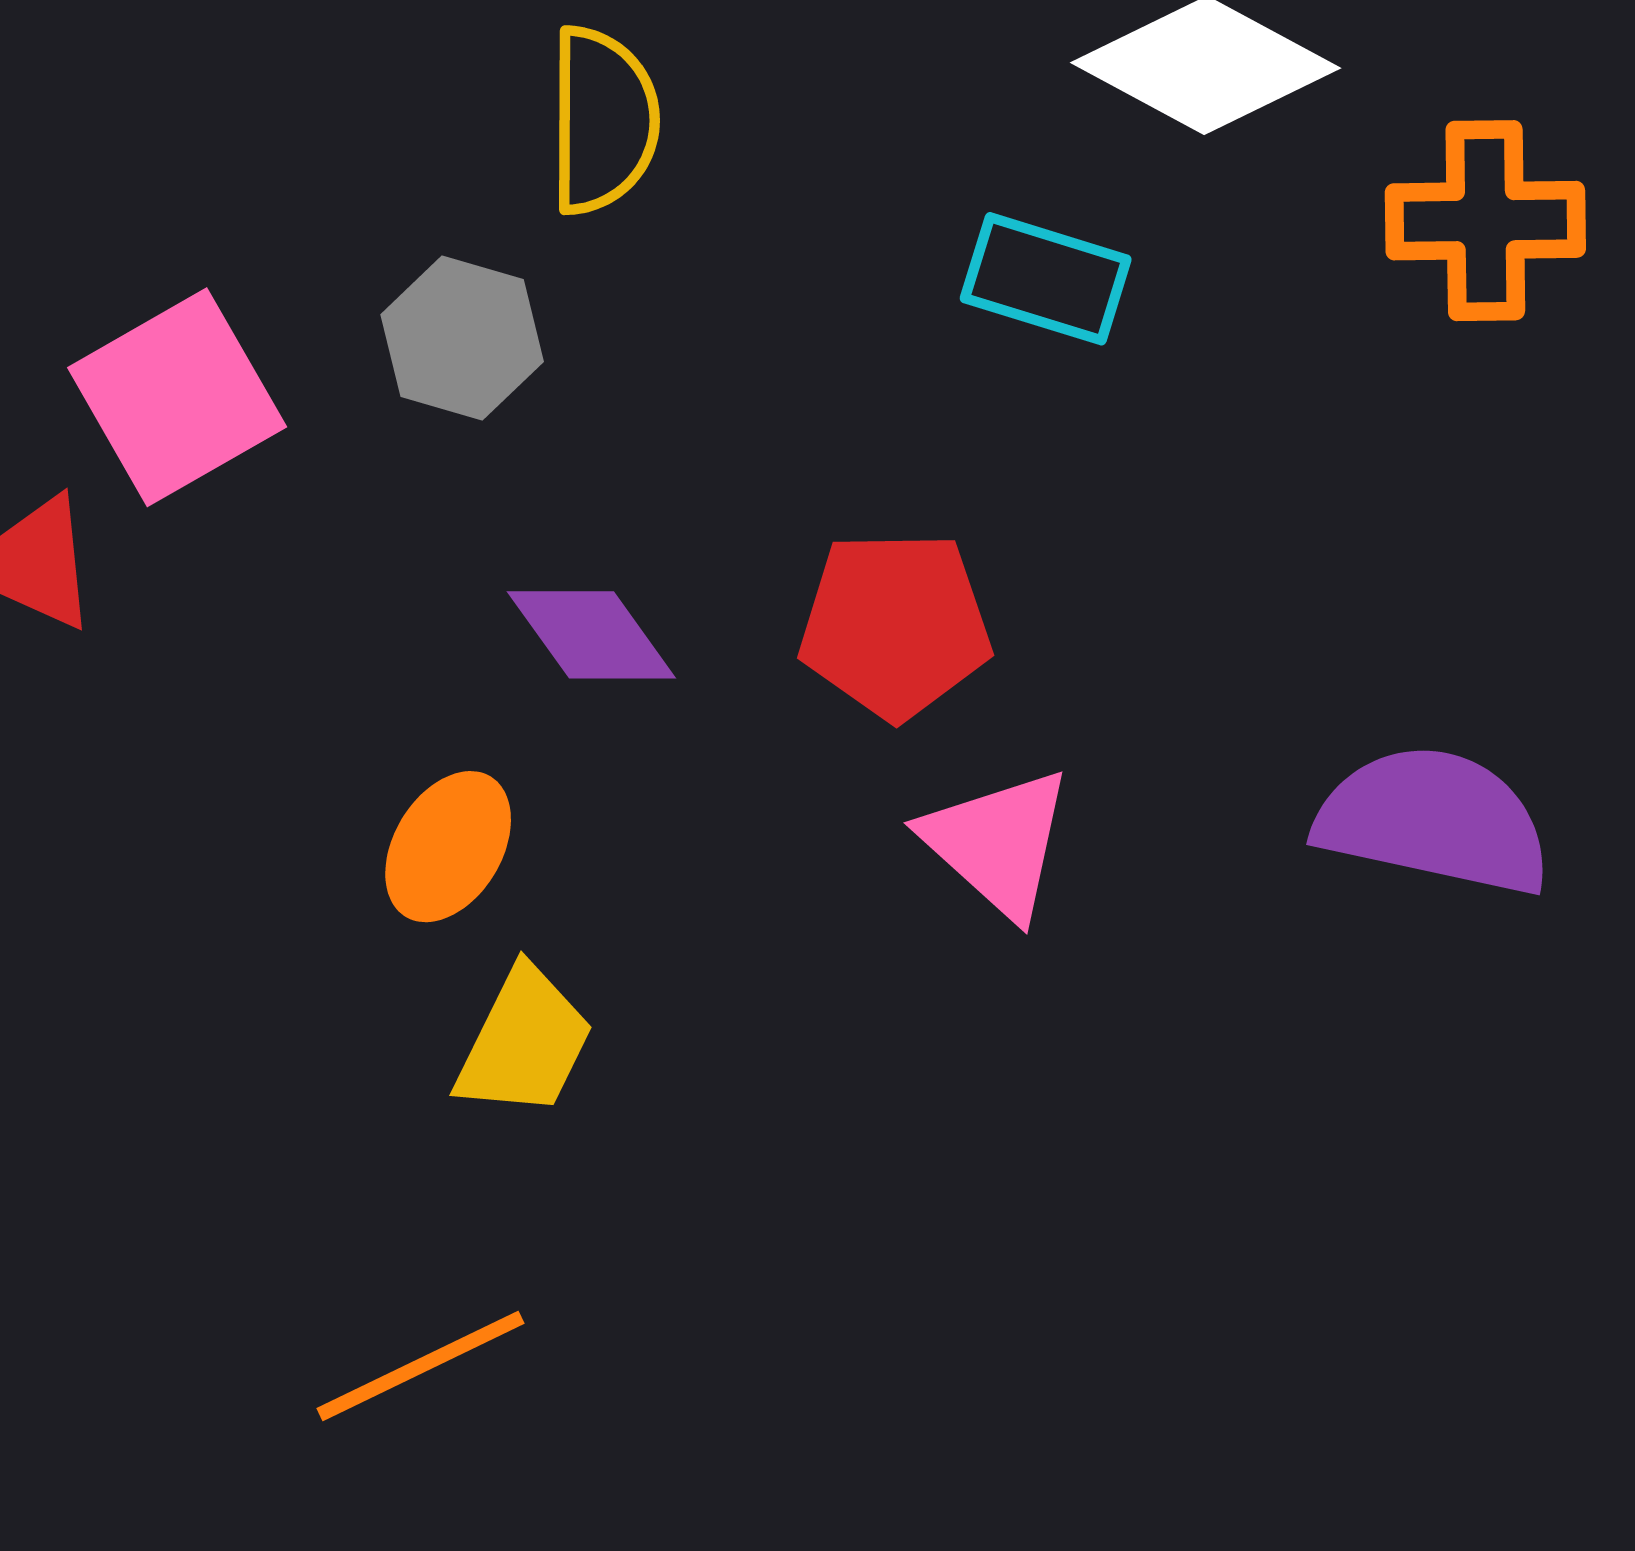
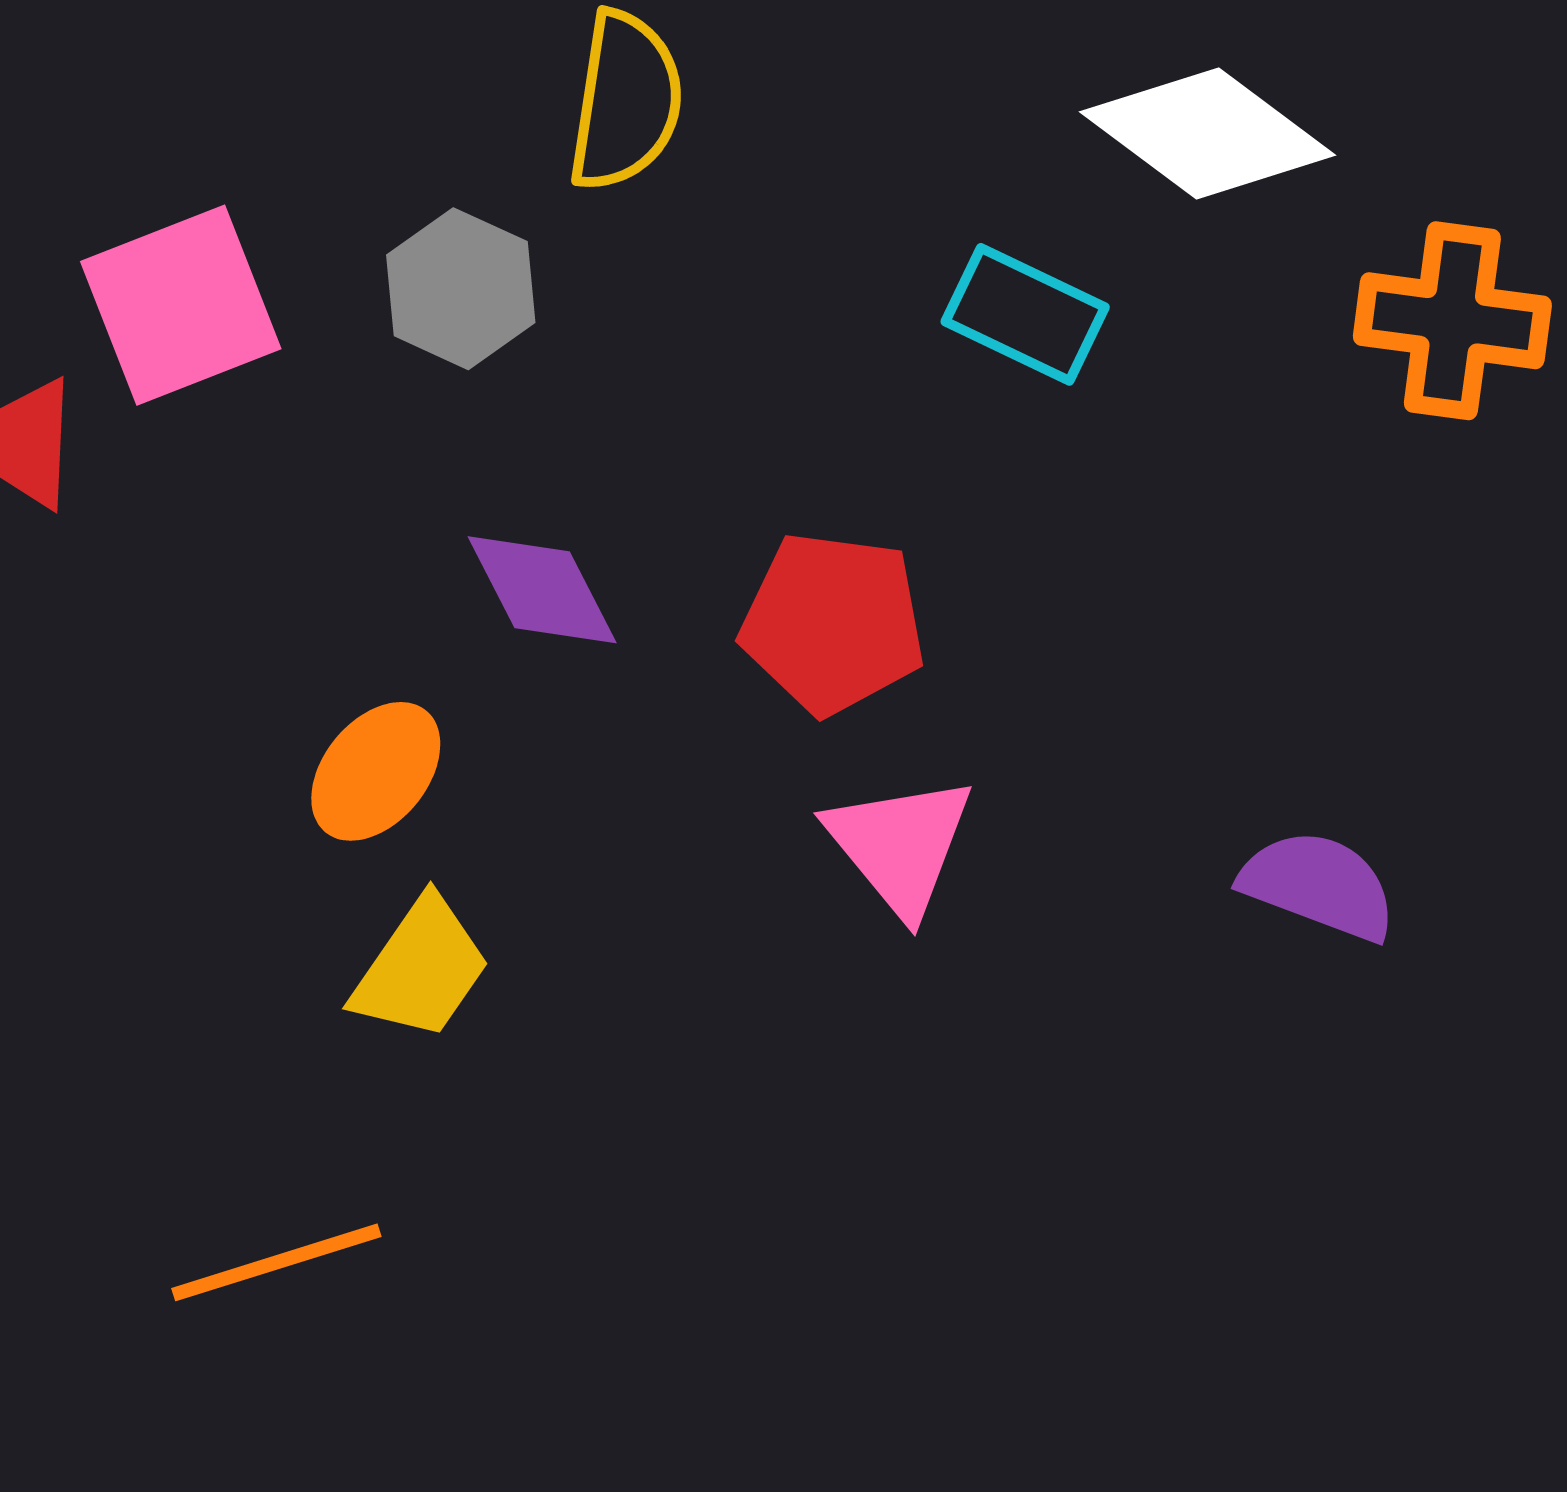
purple semicircle: (1434, 821) -> (1319, 885), size x0.7

